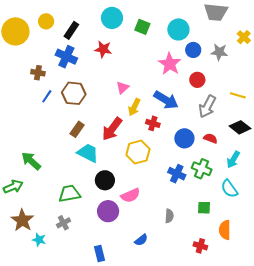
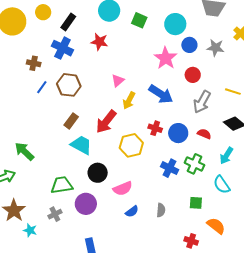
red cross: (153, 123) -> (155, 128), moved
purple circle: (108, 211) -> (86, 204), moved
orange semicircle: (225, 230) -> (216, 226), turned 126
blue semicircle: (141, 240) -> (132, 211), moved

